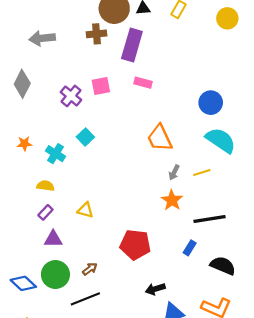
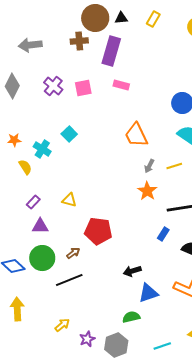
purple cross: (71, 96) -> (53, 86), moved
yellow semicircle: (45, 186) -> (25, 167), moved, turned 49
red pentagon: (135, 245) -> (98, 231), moved

